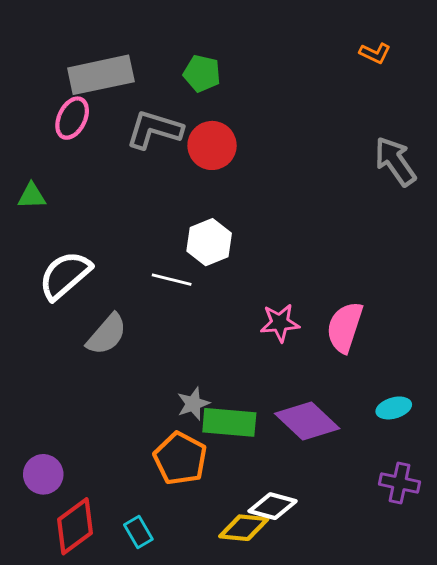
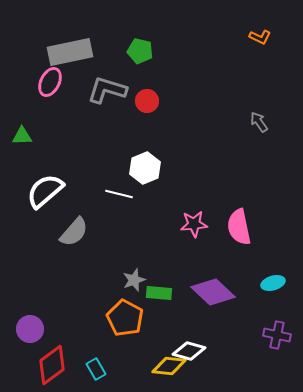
red circle: (212, 145) -> (147, 101), size x0.7
gray arrow: (395, 161) -> (259, 122), moved, size x0.6
pink semicircle: (345, 327) -> (239, 227), turned -30
green rectangle: (229, 422) -> (159, 293), size x0.7

